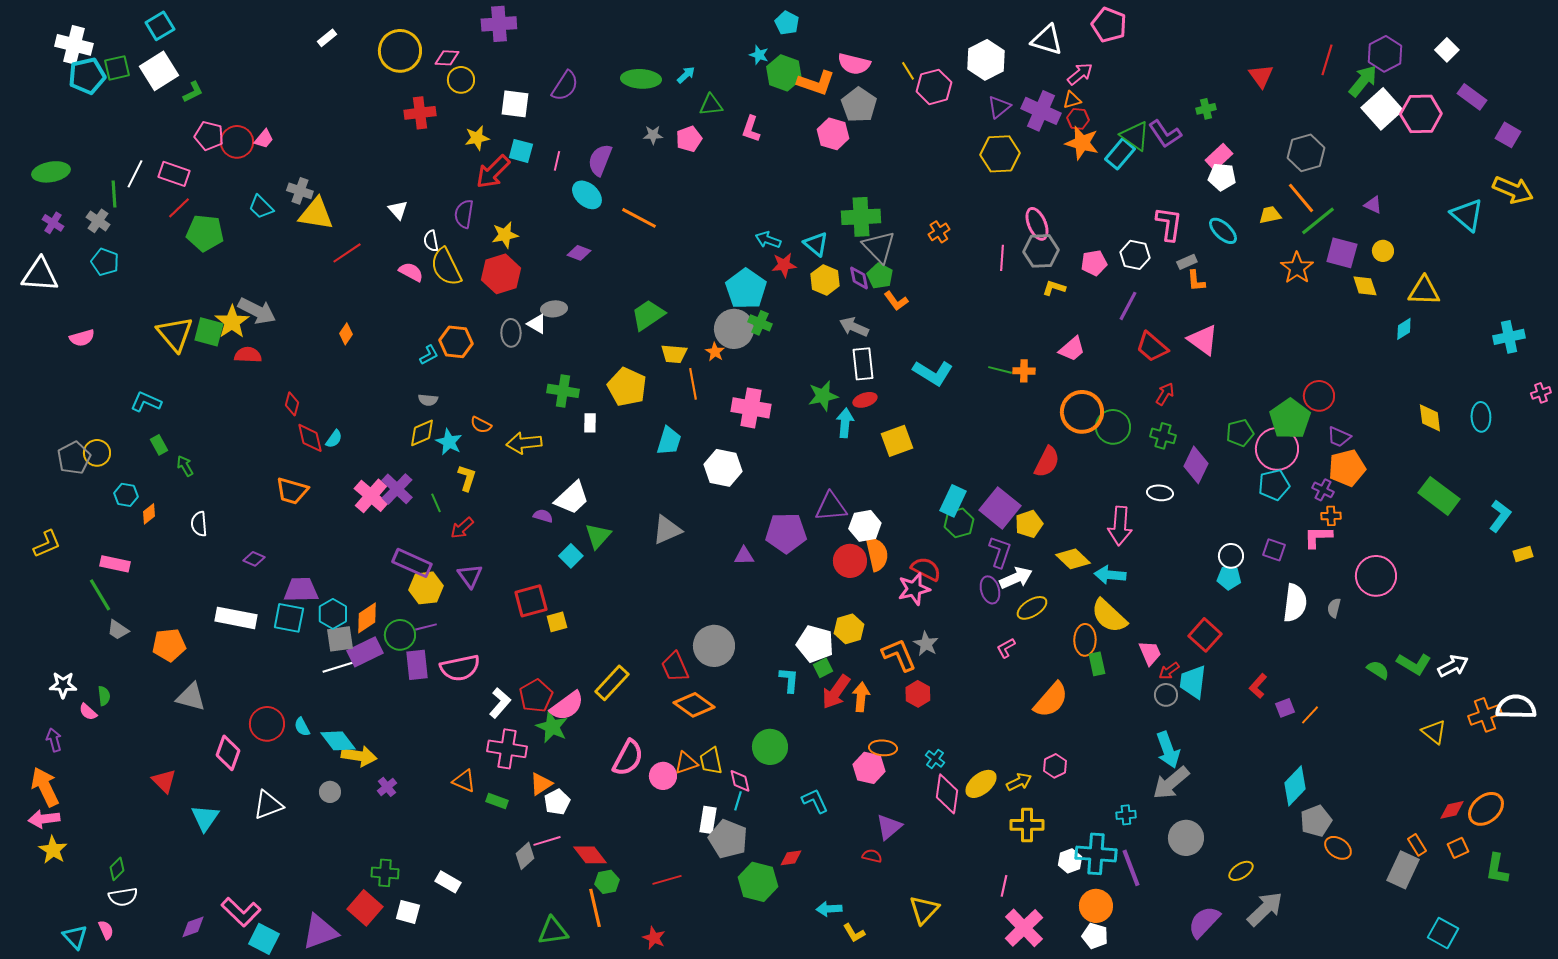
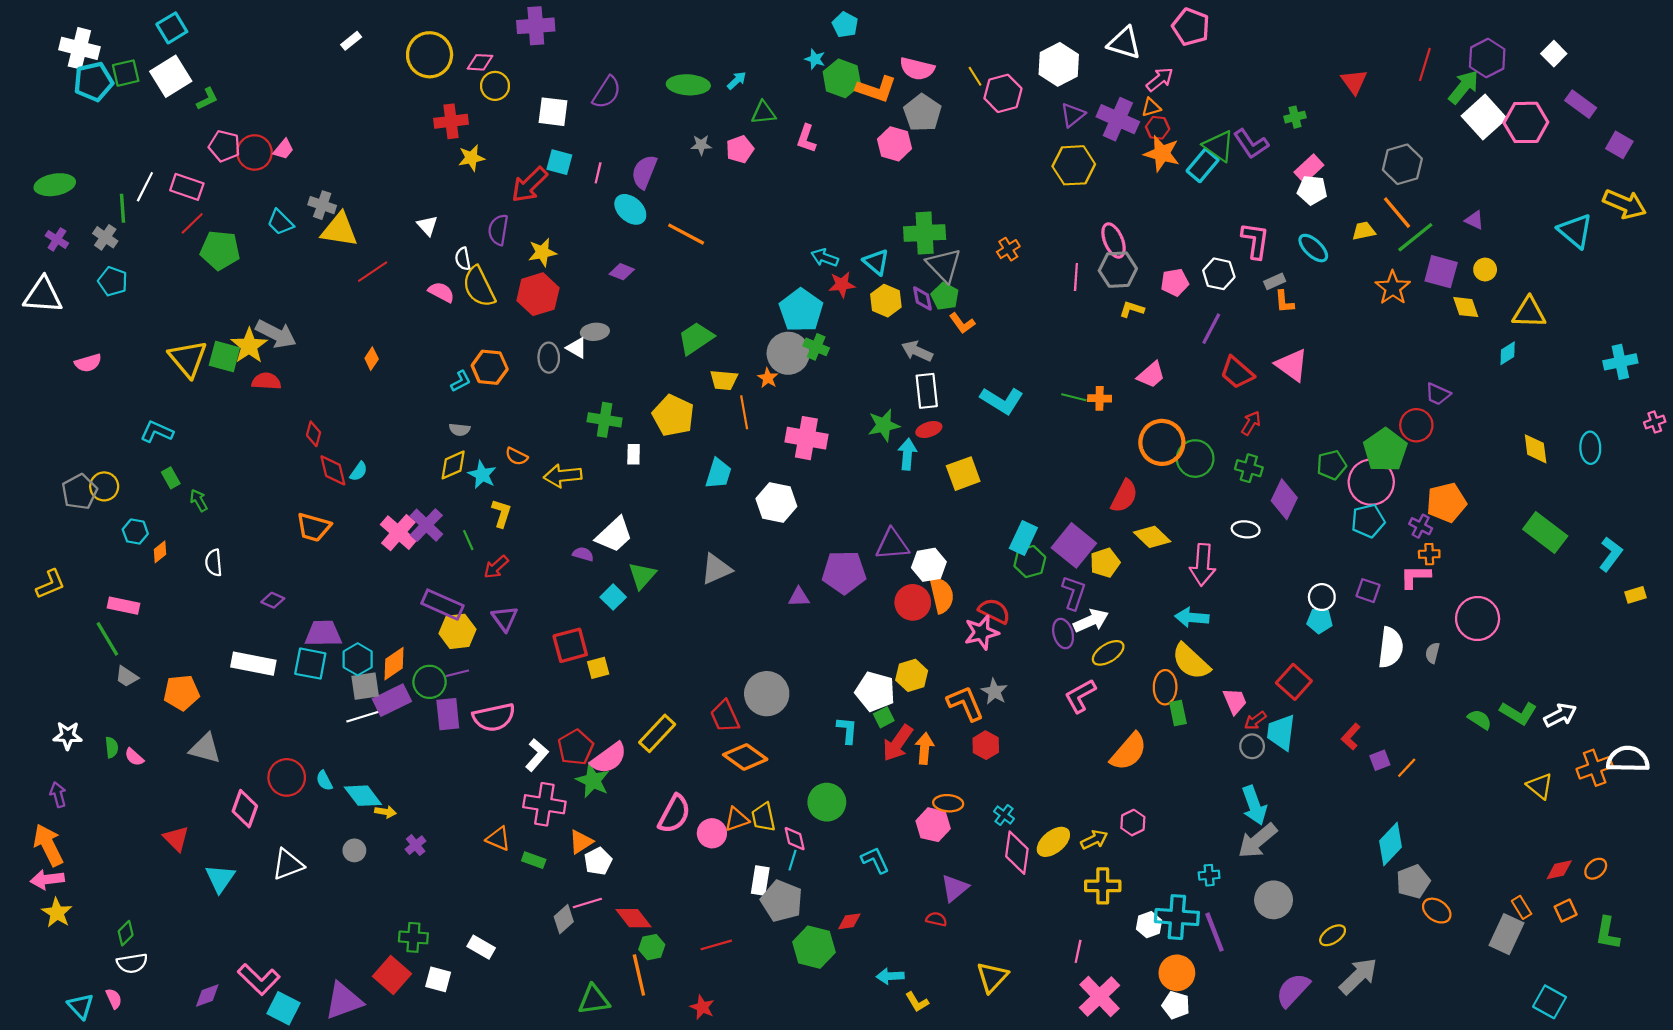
yellow star: (477, 138) -> (471, 158), moved
purple trapezoid: (1339, 437) -> (1438, 394), moved
yellow diamond: (1073, 559) -> (1152, 537), moved
pink L-shape: (1006, 648) -> (1080, 696), size x1.6
pink semicircle: (88, 712) -> (134, 757), moved
yellow arrow: (359, 756) -> (385, 812), size x0.6
orange ellipse: (1486, 809) -> (1596, 869), size x0.6

